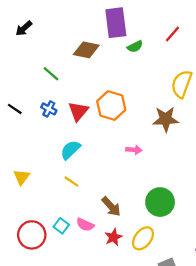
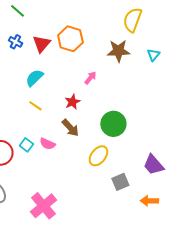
pink arrow: (134, 150) -> (90, 78), turned -56
red star: (113, 237) -> (72, 102), moved

